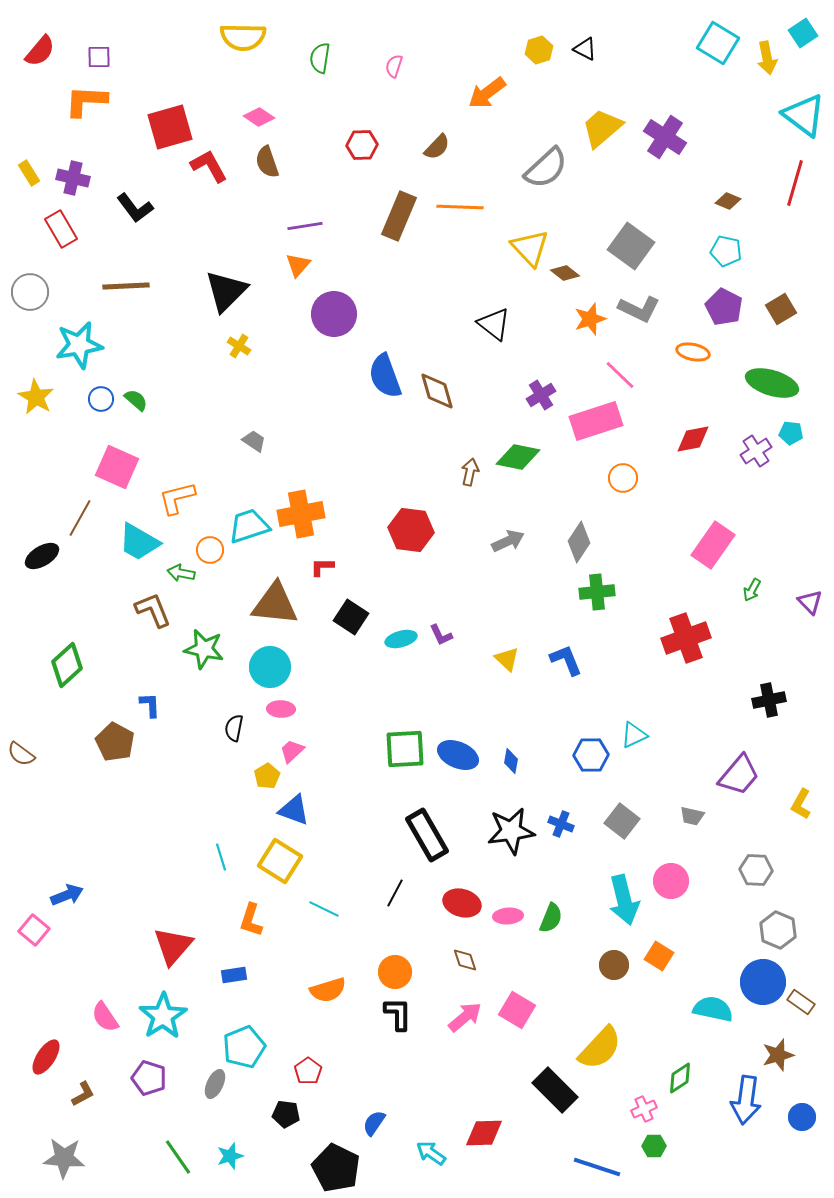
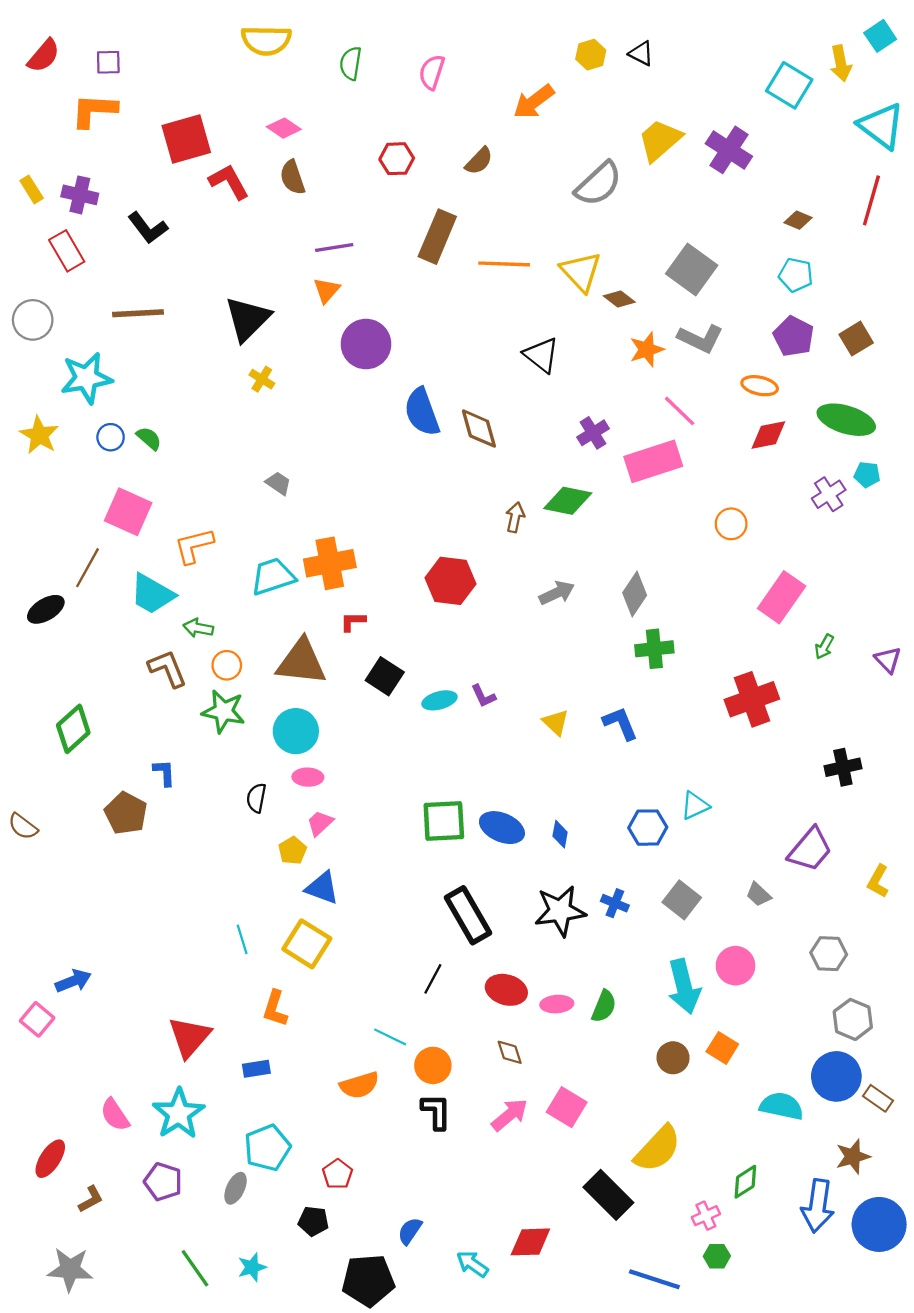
cyan square: (718, 43) -> (789, 85), moved
pink semicircle: (394, 66) -> (432, 72), size x1.4
orange line: (460, 207) -> (504, 264), moved
red diamond: (693, 439) -> (768, 435), moved
orange circle: (623, 478) -> (731, 524), moved
orange circle: (210, 550) -> (227, 665), moved
gray trapezoid: (692, 816) -> (759, 894), turned 30
cyan line: (324, 909) -> (390, 1037), moved
blue circle: (802, 1117) -> (879, 1224), size x1.8
black pentagon: (336, 1168) -> (368, 1280), turned -30

